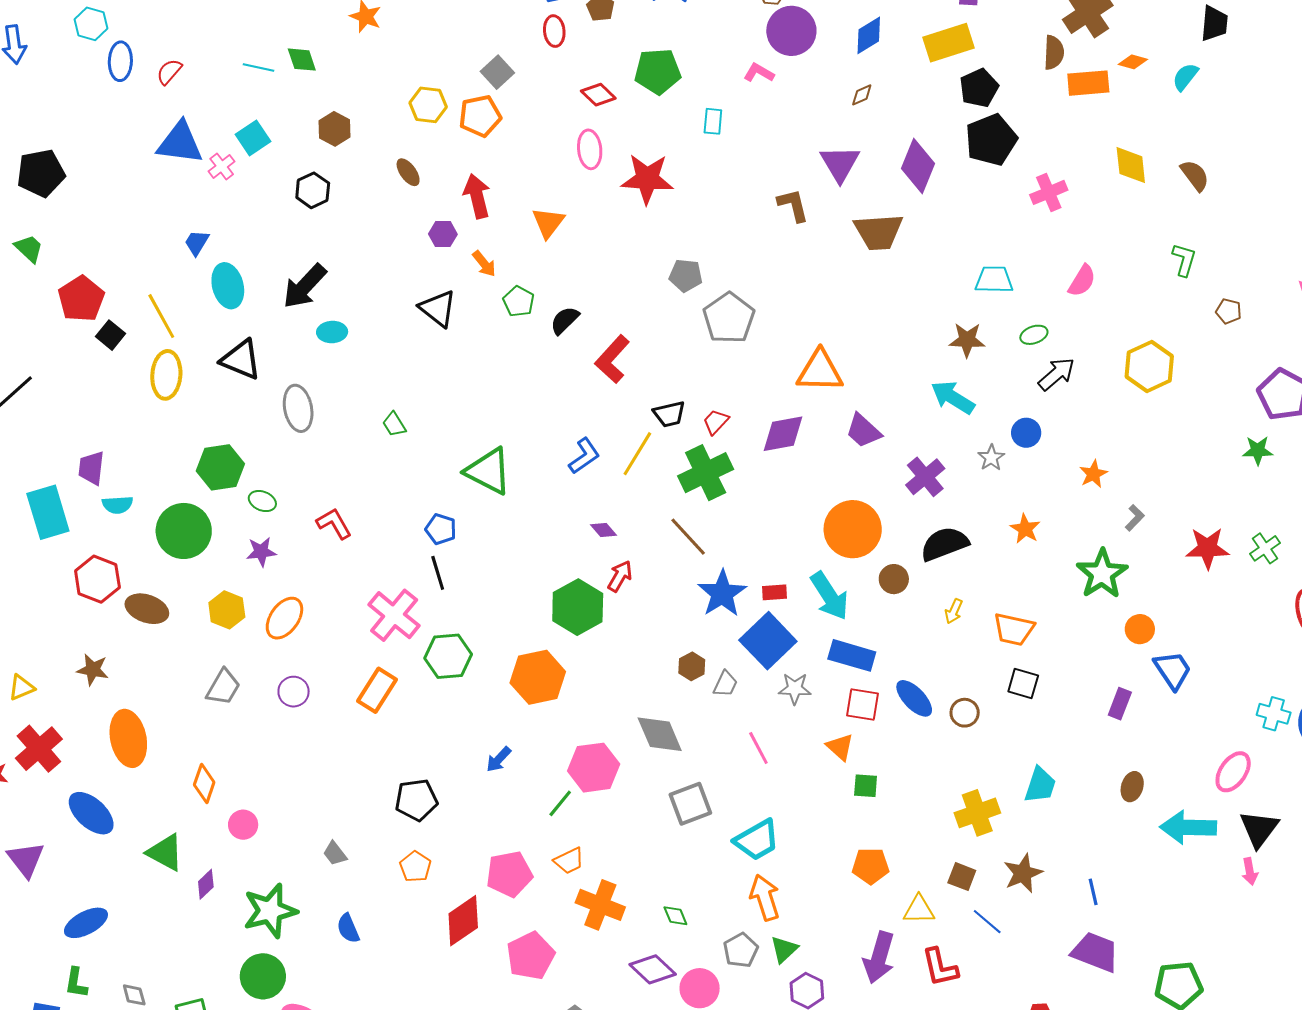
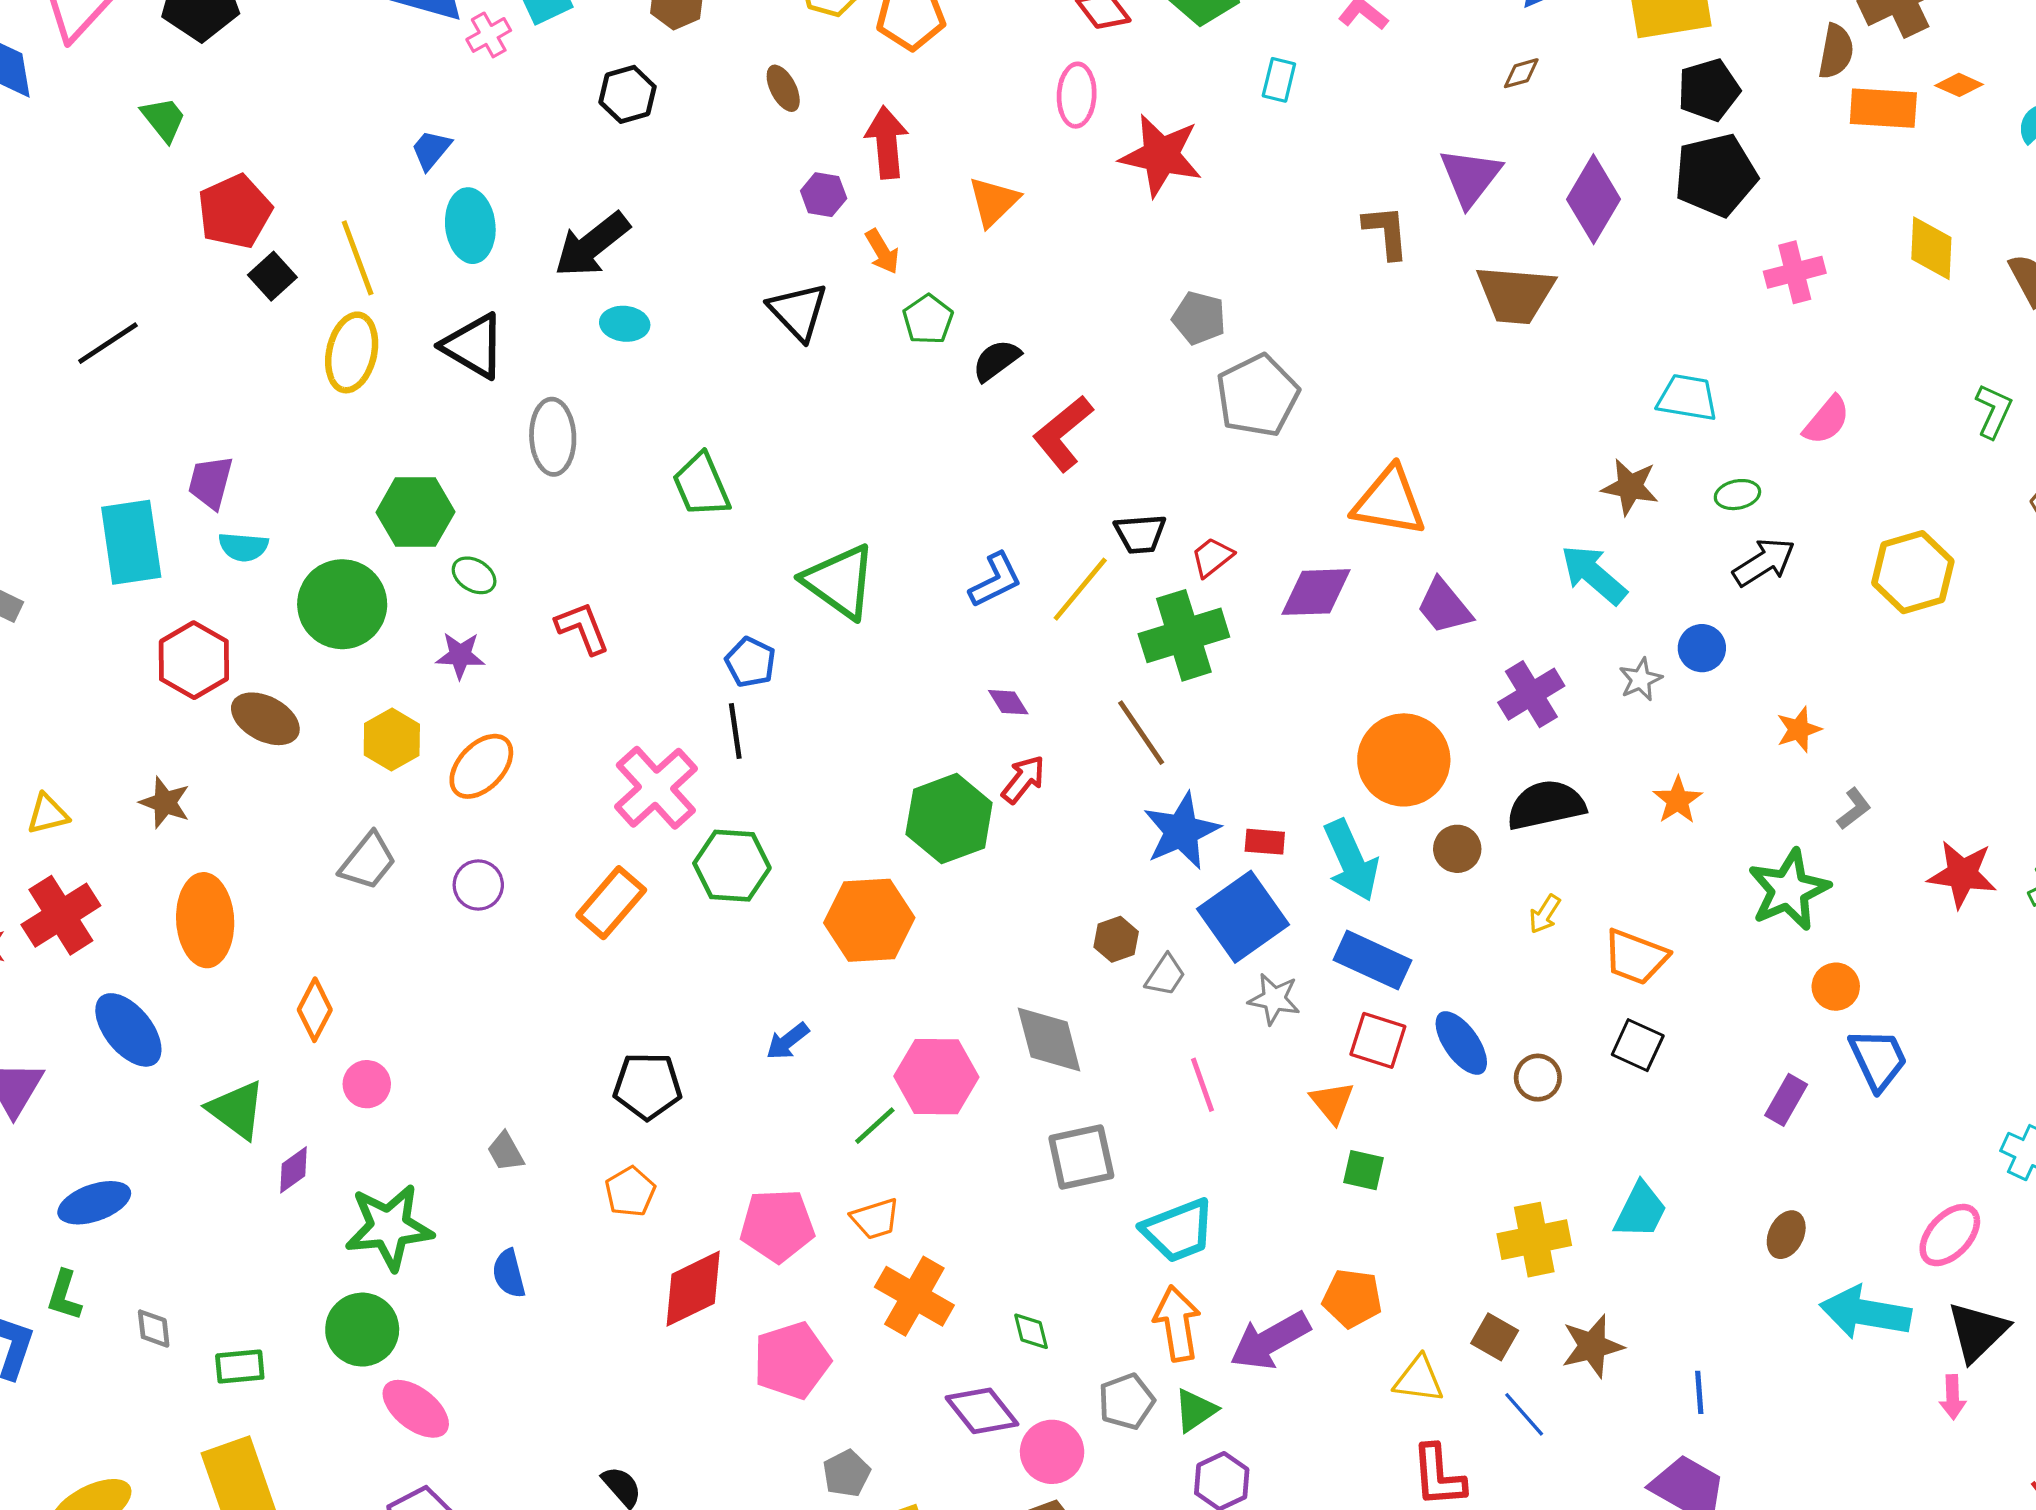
green trapezoid: (394, 424) -> (701, 485), size x1.6
purple arrow: (879, 958) -> (1270, 1341), moved, turned 36

